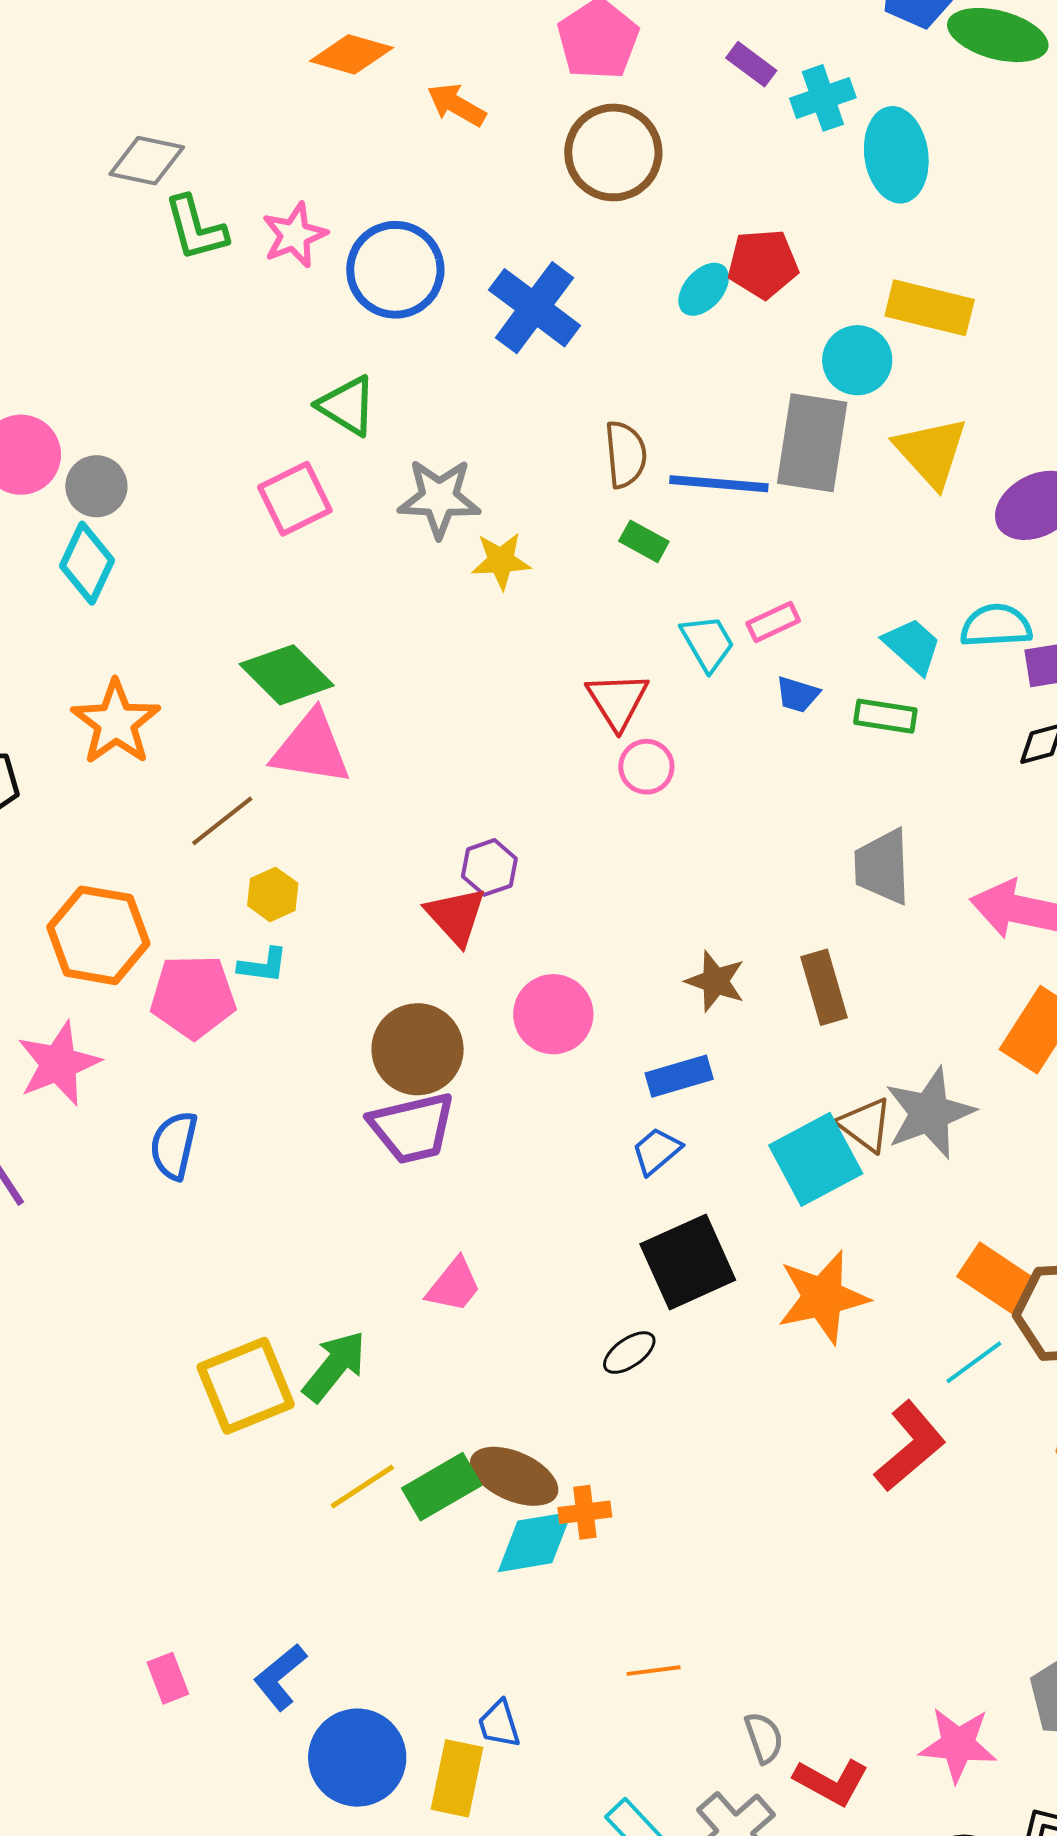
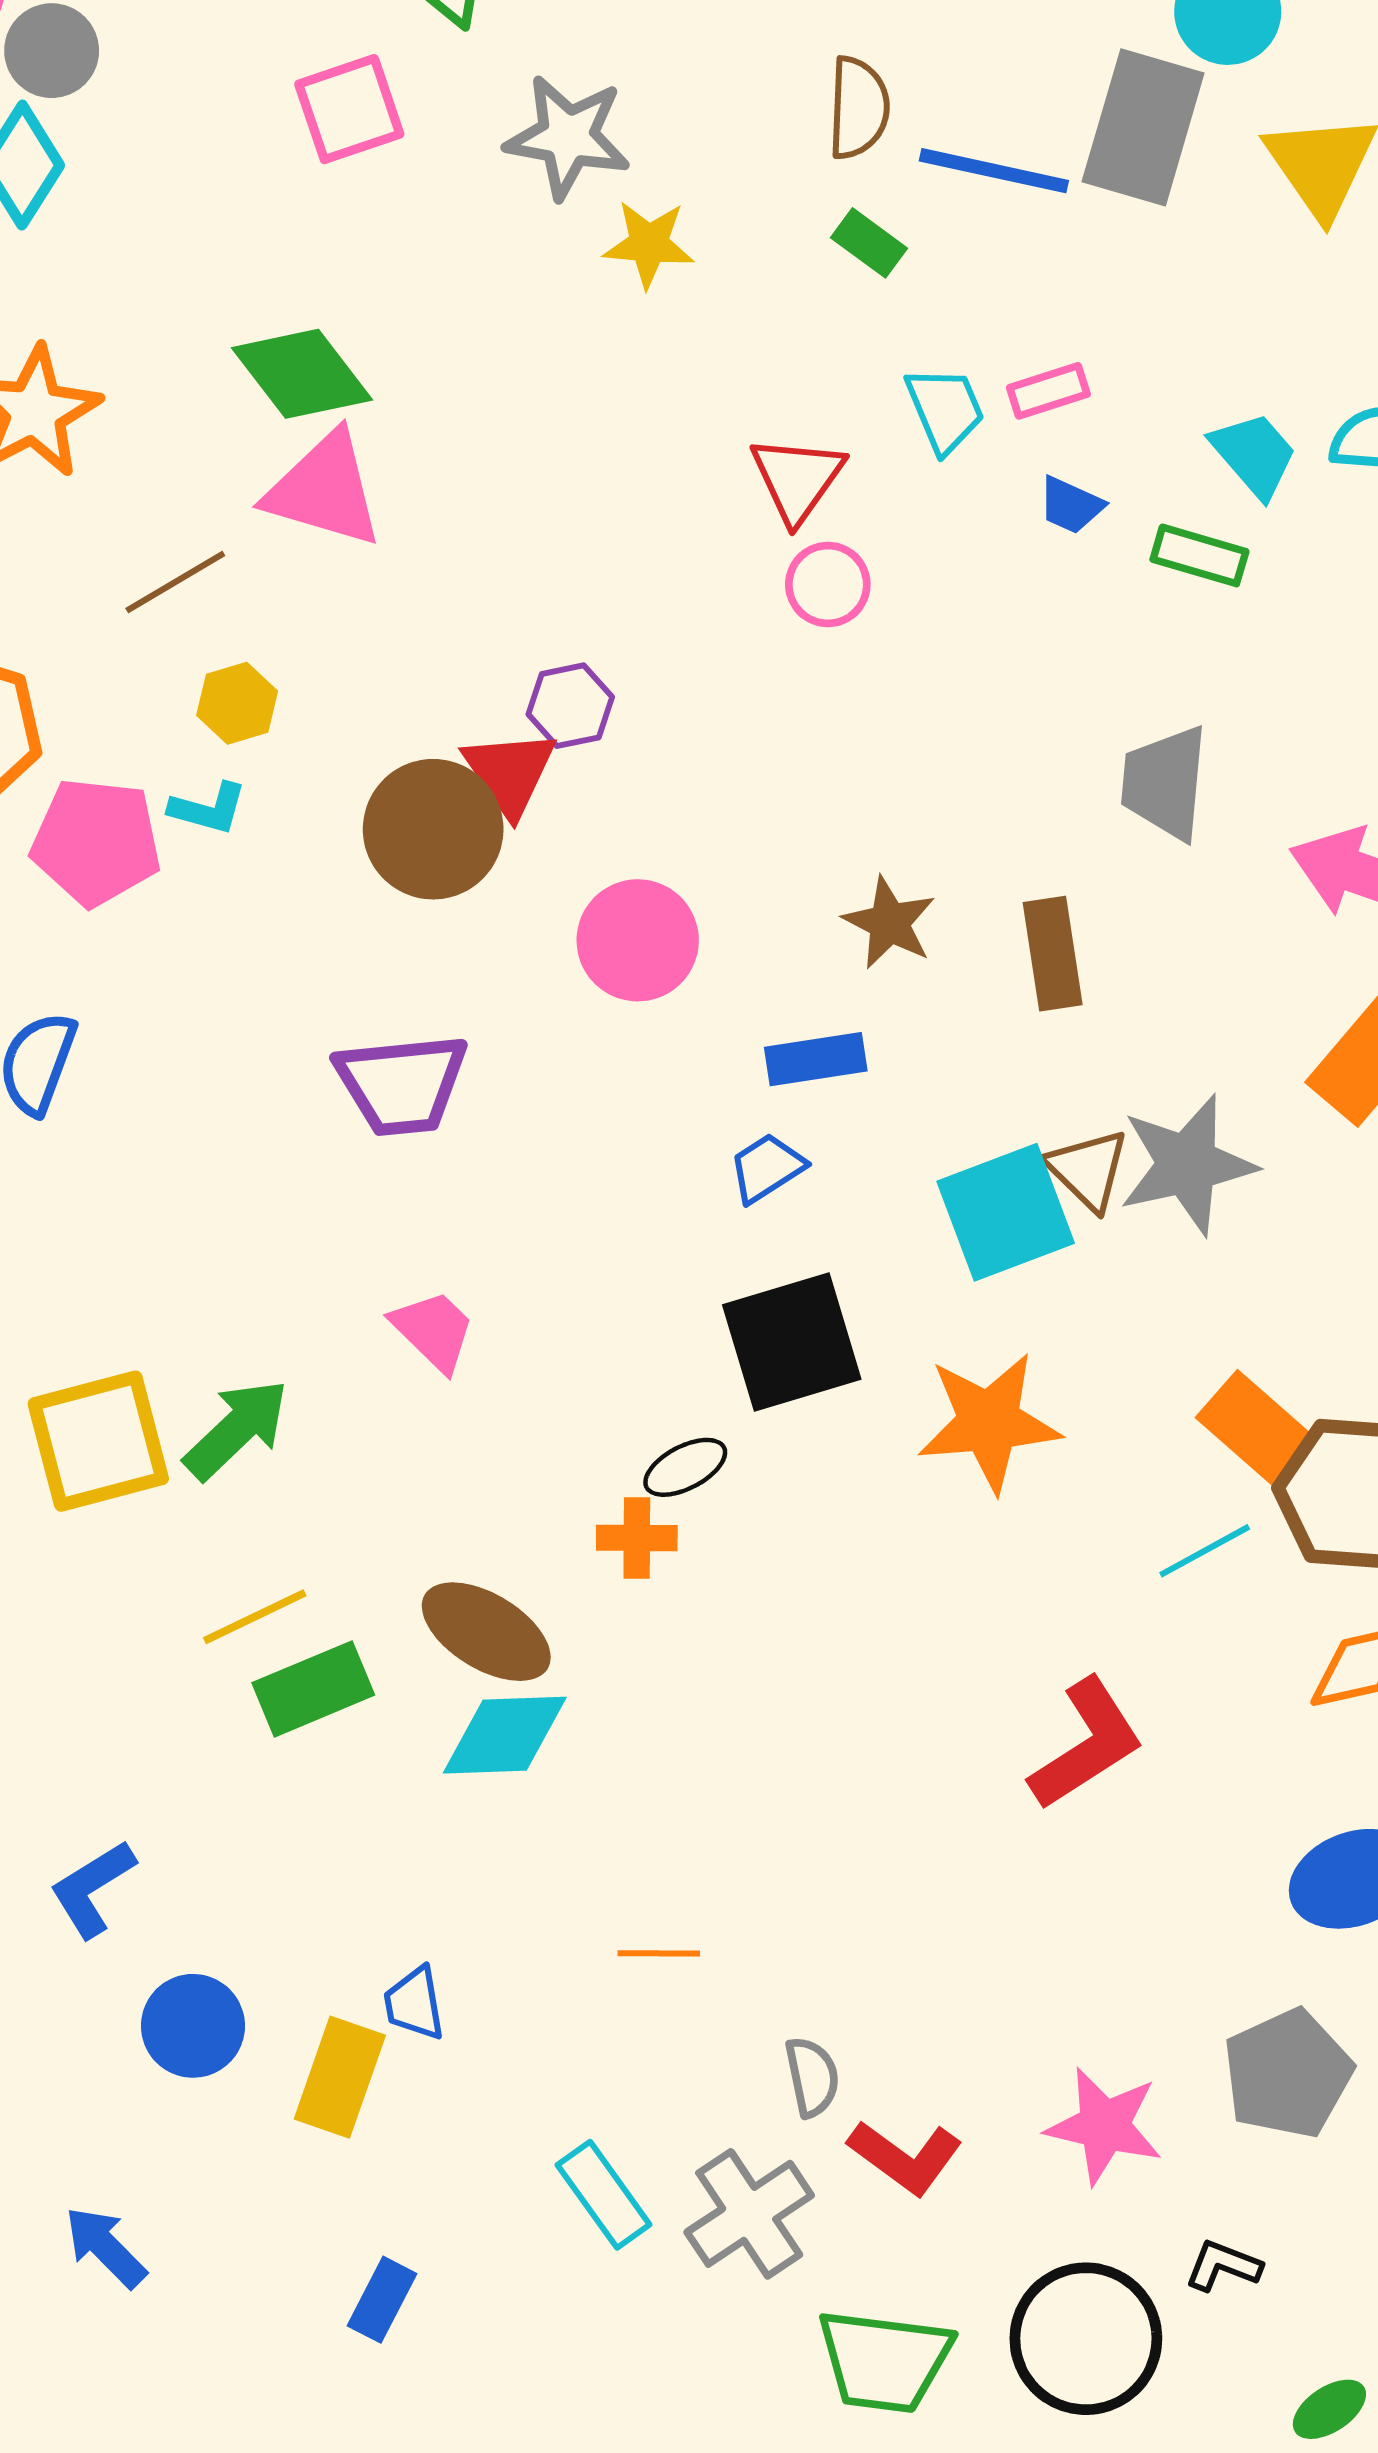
brown circle: (418, 1049) -> (433, 829), moved
pink trapezoid: (454, 1285) -> (433, 1331), turned -92
red L-shape: (910, 1446) -> (1087, 1744), moved
green rectangle: (442, 1487) -> (313, 1689), moved
orange cross: (585, 1512) -> (637, 1538), moved
blue circle: (357, 1758) -> (193, 2026), size x0.7

